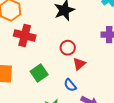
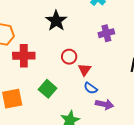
blue semicircle: (70, 85) -> (91, 88), moved

